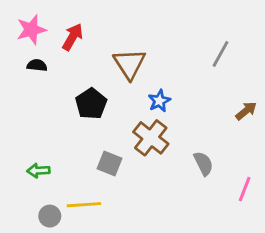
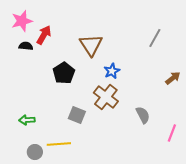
red arrow: (73, 37) -> (44, 35), moved

